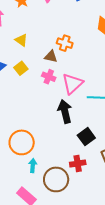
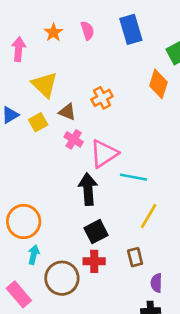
yellow triangle: (21, 40) -> (45, 85), size x1.5
orange cross: (65, 43) -> (102, 98), turned 35
brown triangle: (51, 56) -> (67, 112), moved
black square: (86, 137) -> (96, 232), moved

